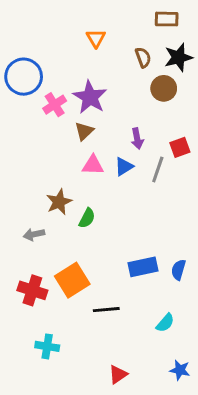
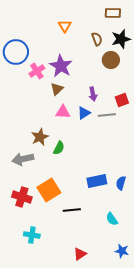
gray line: (158, 169) -> (107, 115), turned 66
gray arrow: (34, 234) -> (23, 159), size x1.5
cyan semicircle: (165, 323) -> (112, 219), turned 104

